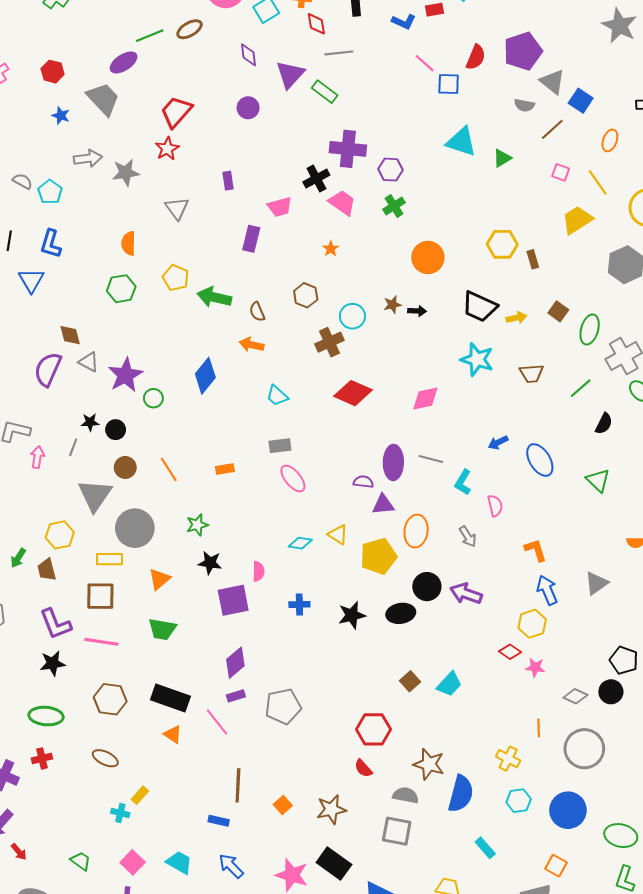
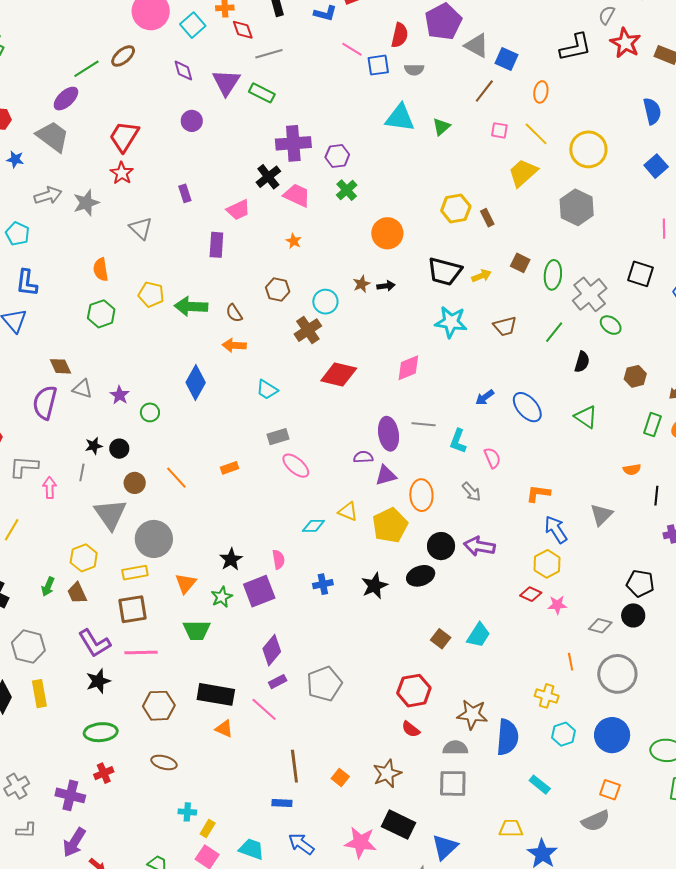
gray semicircle: (524, 105) -> (414, 70), moved
purple star: (125, 375) -> (120, 395), size x0.6
green star: (197, 525) -> (222, 597), moved
orange L-shape: (536, 550) -> (538, 493), turned -55
black star: (210, 563) -> (231, 559), turned -30
yellow rectangle: (140, 795) -> (208, 829), moved

